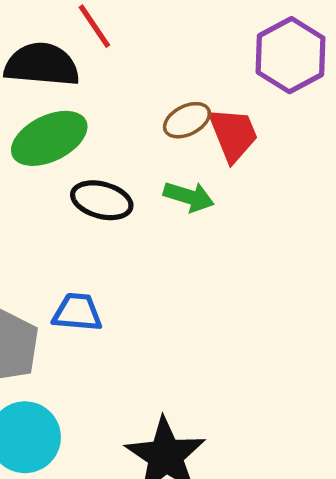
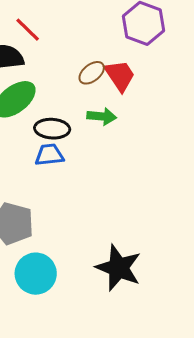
blue trapezoid: (77, 312) -> (49, 155), moved

